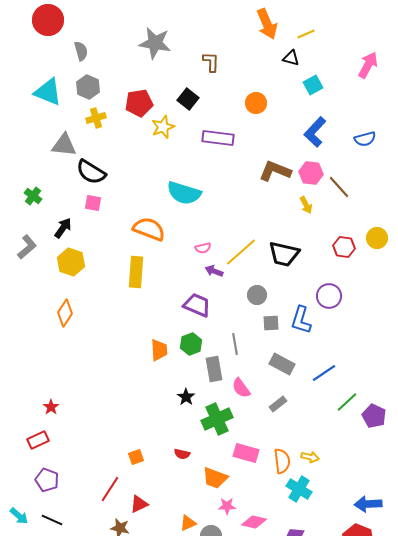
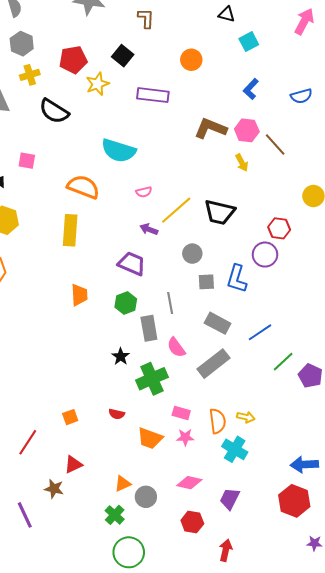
blue L-shape: (315, 132) -> (251, 89), size x0.7
black semicircle: (91, 172) -> (54, 111), moved
red hexagon: (344, 247) -> (279, 228), moved
pink semicircle: (203, 248) -> (144, 192), moved
orange trapezoid: (159, 350) -> (79, 295), moved
gray rectangle: (278, 404) -> (214, 364), size x1.8
pink rectangle: (246, 453) -> (181, 413), size x0.7
red line: (110, 489) -> (28, 442), moved
pink star: (227, 506) -> (185, 437), moved

